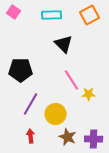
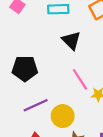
purple line: (31, 104) -> (36, 105), turned 35

